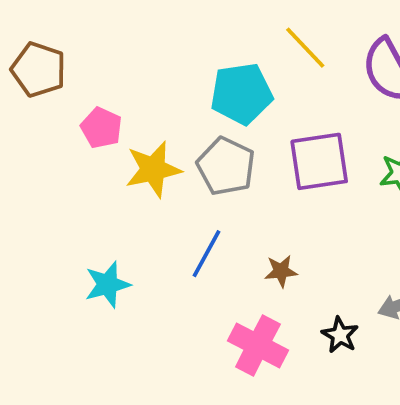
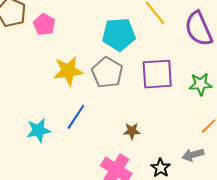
pink pentagon: (101, 128) -> (44, 24), moved
blue line: (207, 254) -> (76, 117), moved

